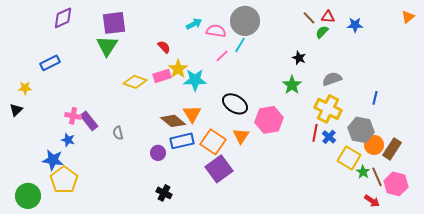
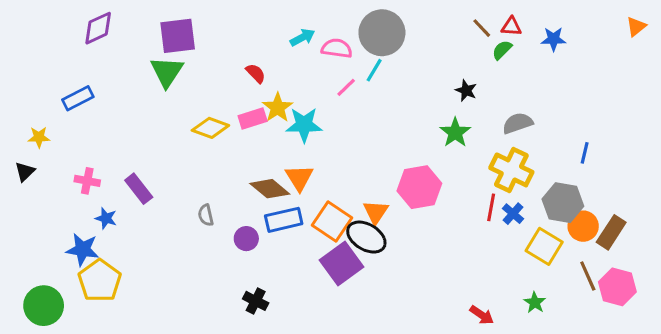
black ellipse: (235, 104) -> (366, 237), moved
pink cross: (73, 116) -> (87, 181), moved
gray semicircle: (118, 133) -> (206, 215), moved
green star: (363, 172) -> (535, 303), moved
red arrow: (372, 201) -> (482, 315), moved

